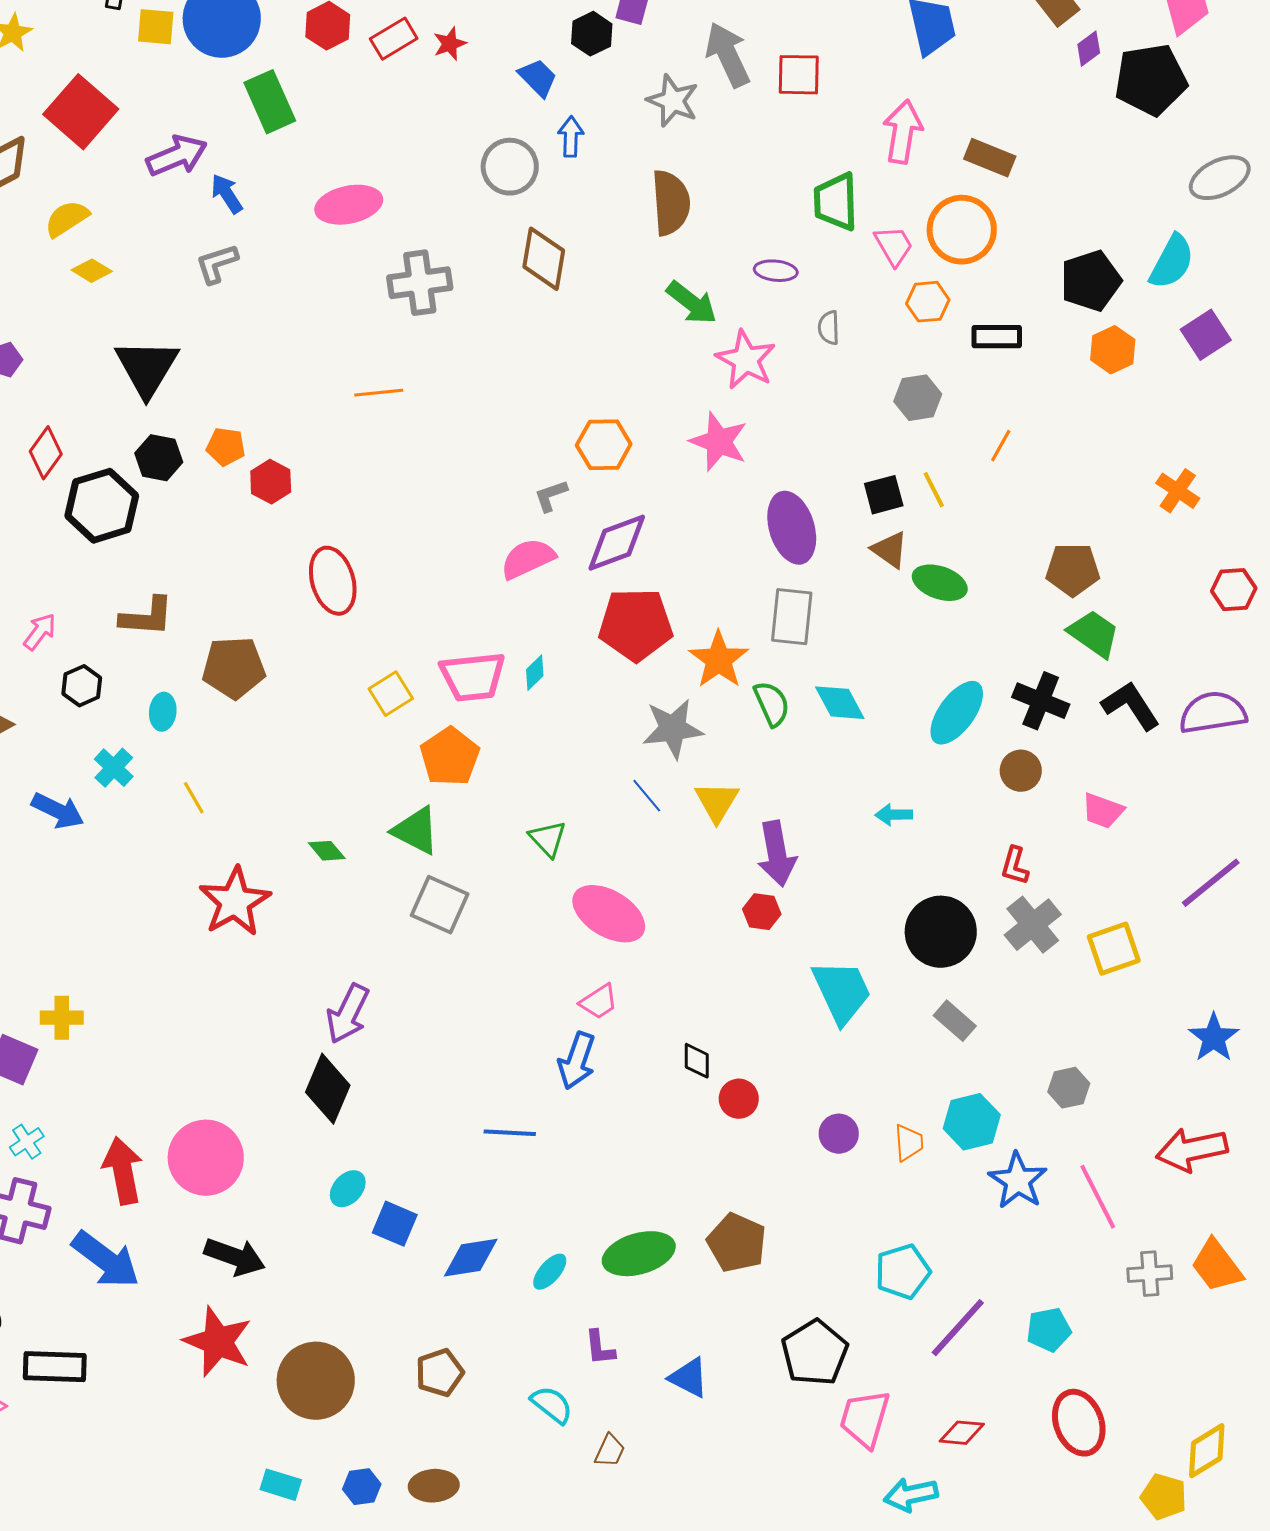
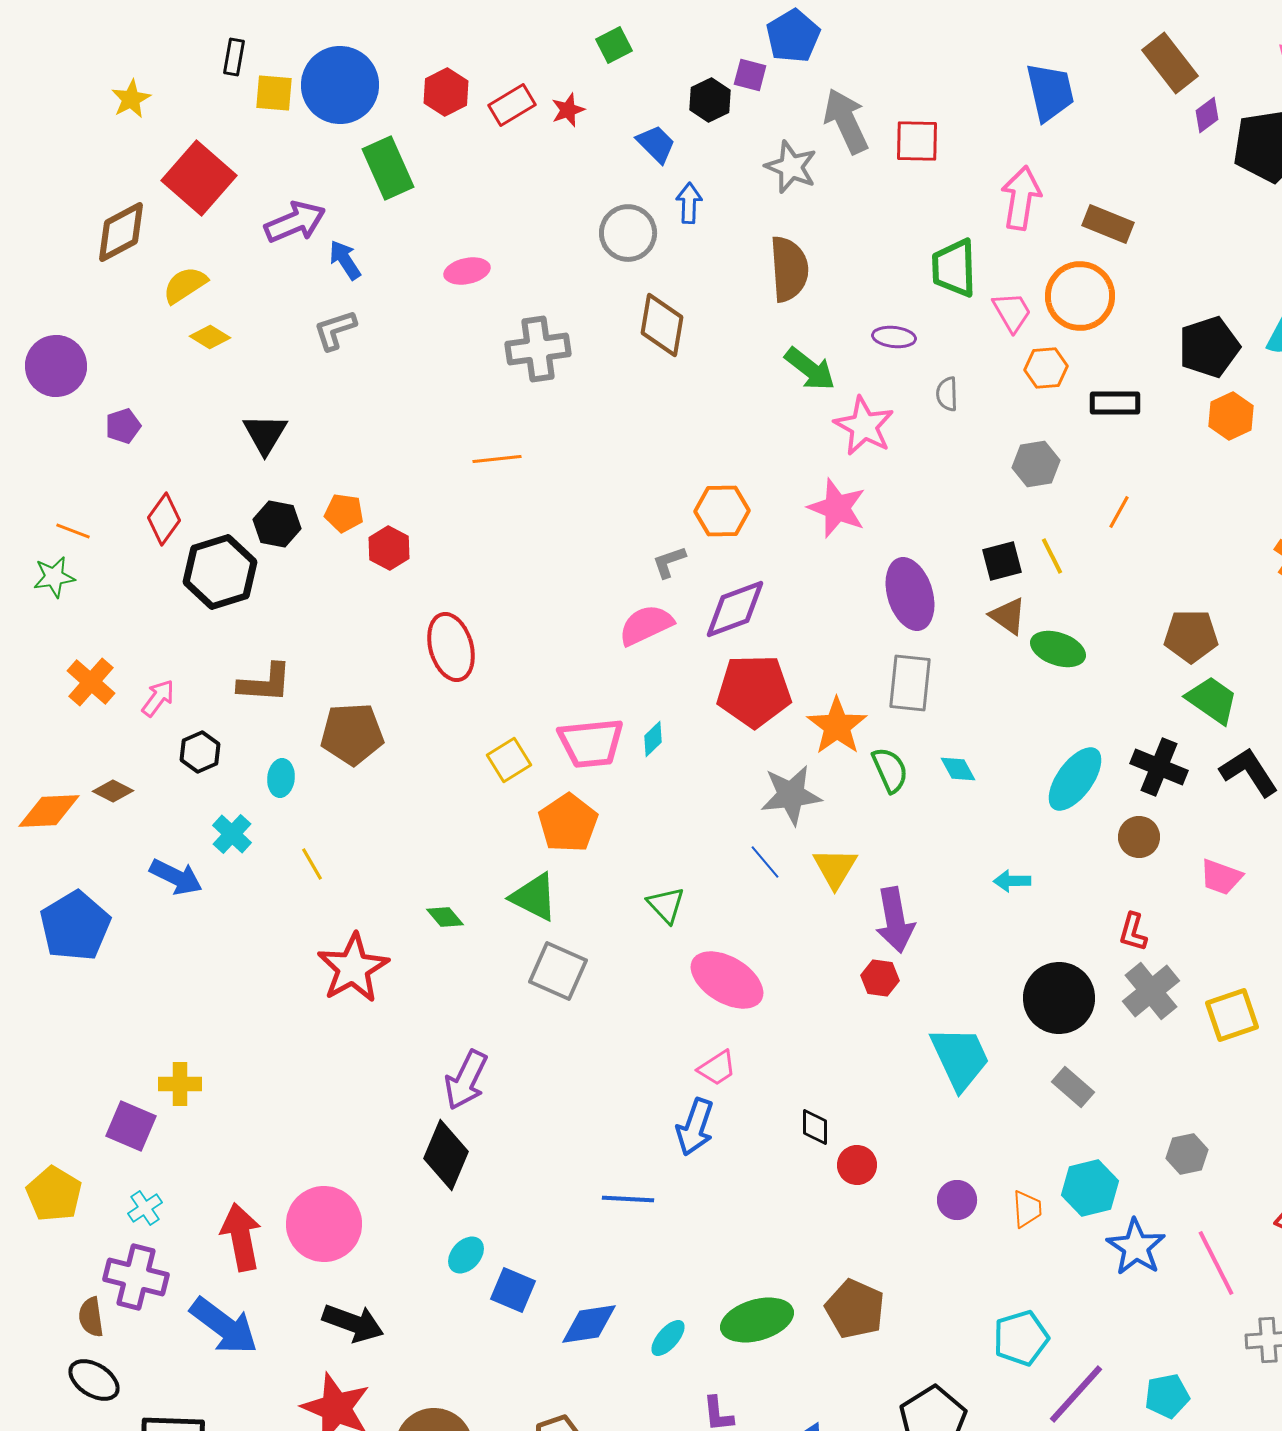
pink ellipse: (349, 205) -> (467, 271), size x0.7
black triangle: (147, 368) -> (265, 434), size x0.7
cyan diamond: (840, 703) -> (958, 769), size x0.7

